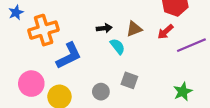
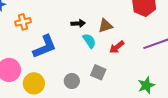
orange cross: (44, 30) -> (23, 22), size x0.6
red arrow: (165, 32) -> (117, 47), moved

